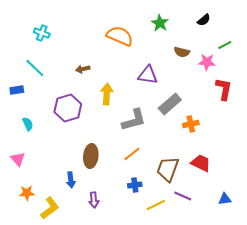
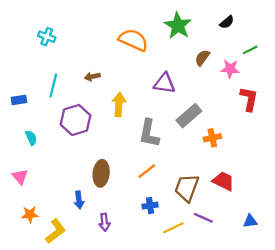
green star: (160, 23) -> (178, 26), size x1.4
brown semicircle: (182, 52) -> (202, 58), turned 112
cyan line: (35, 68) -> (53, 86), moved, turned 60
gray L-shape: (134, 120) -> (149, 133), turned 116

